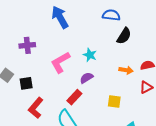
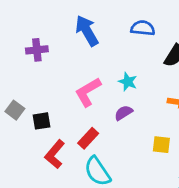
blue semicircle: (111, 15) -> (143, 28), moved
purple cross: (27, 45) -> (37, 50), moved
red rectangle: (74, 97) -> (88, 138), moved

